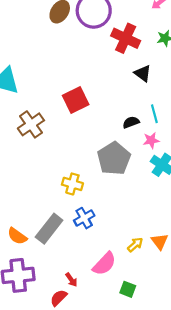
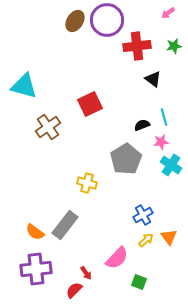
red cross: (126, 38) -> (137, 46), turned -32
blue cross: (84, 218) -> (143, 215), moved

